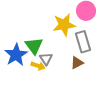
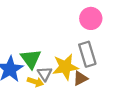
yellow star: (64, 25) -> (65, 67), moved

